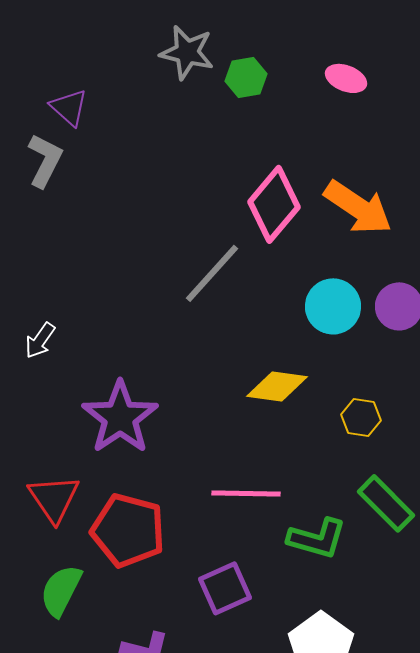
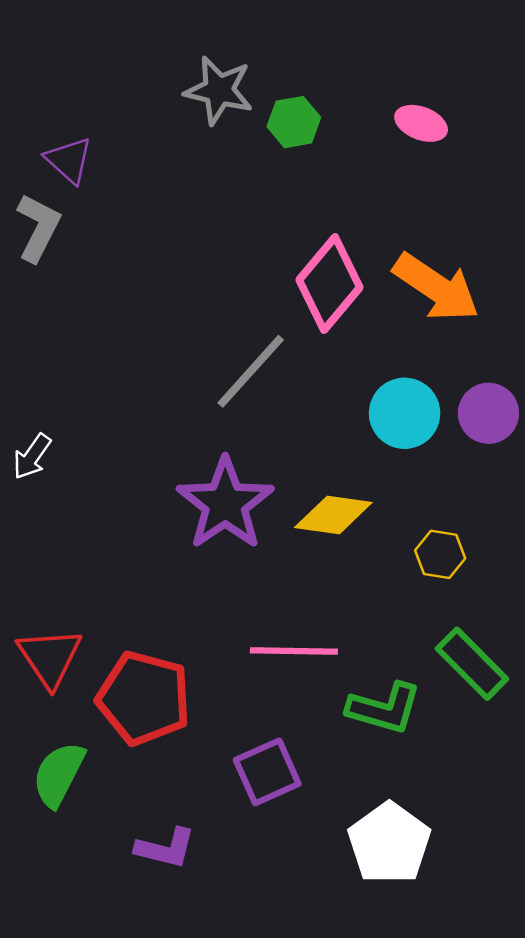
purple star: (120, 417) -> (225, 504), moved

